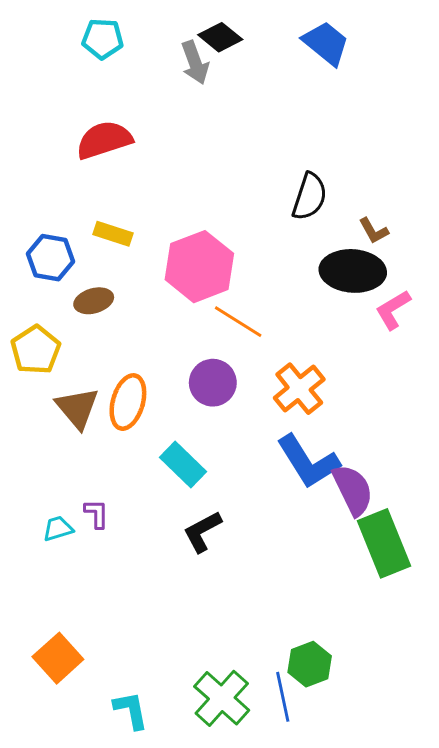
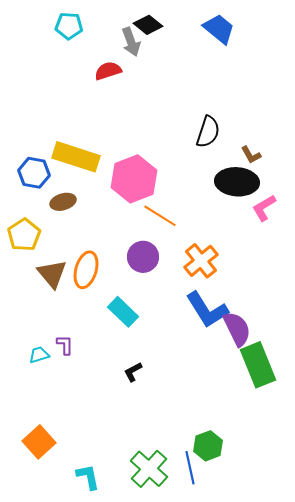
red semicircle: (104, 140) -> (108, 71), moved, size x0.7
yellow rectangle: (113, 234) -> (76, 157), size x1.8
black L-shape: (202, 532) -> (133, 372), moved, size x0.7

